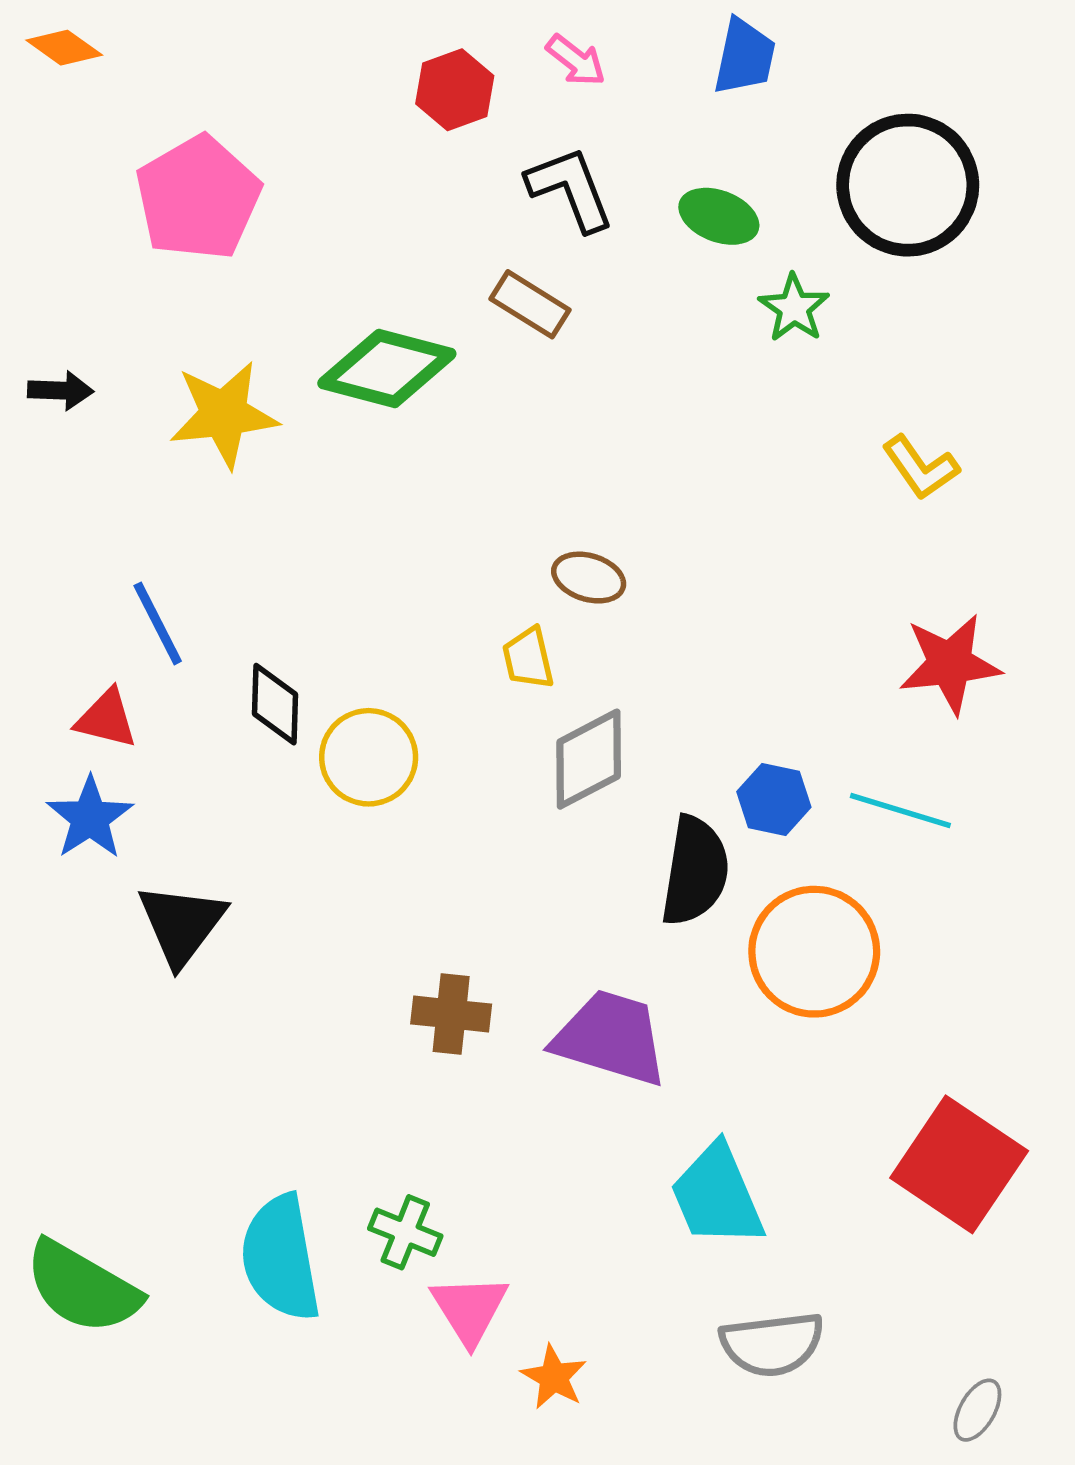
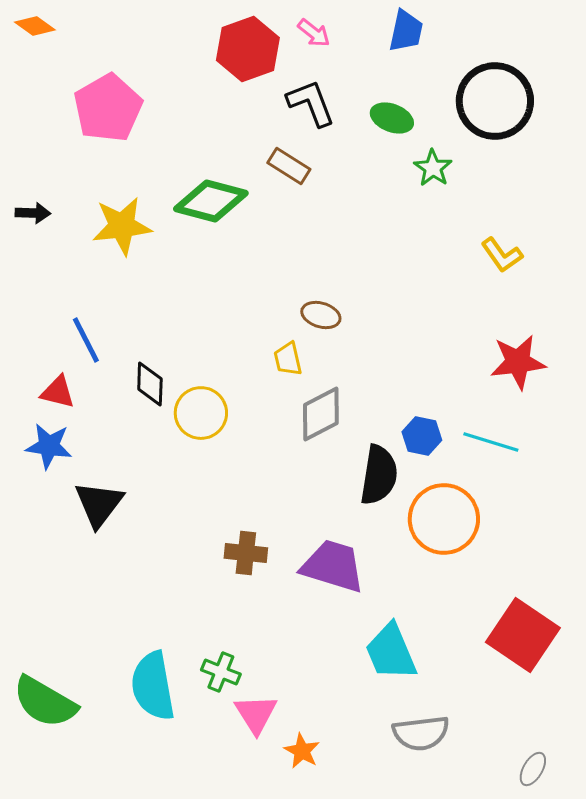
red hexagon: (455, 90) -> (248, 49), size x1.5
blue star: (90, 818) -> (49, 446), turned -30

